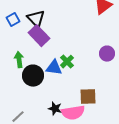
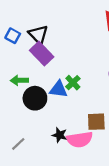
blue square: (13, 20) -> (13, 36), turned -32
green arrow: (19, 60) -> (19, 80), turned -84

